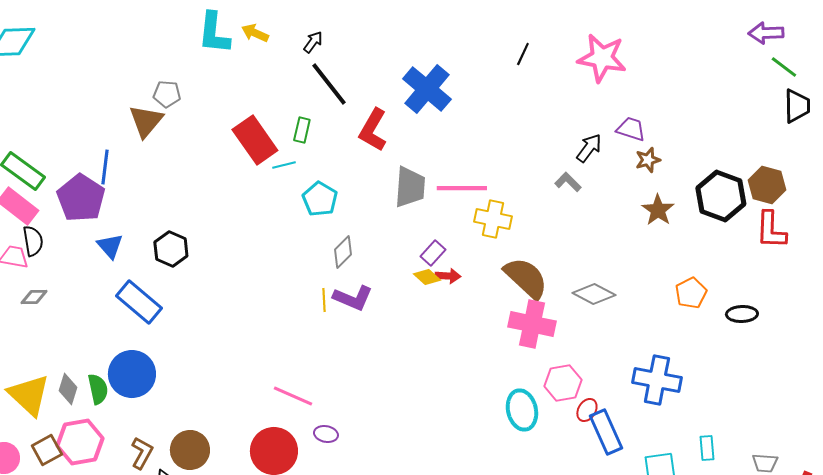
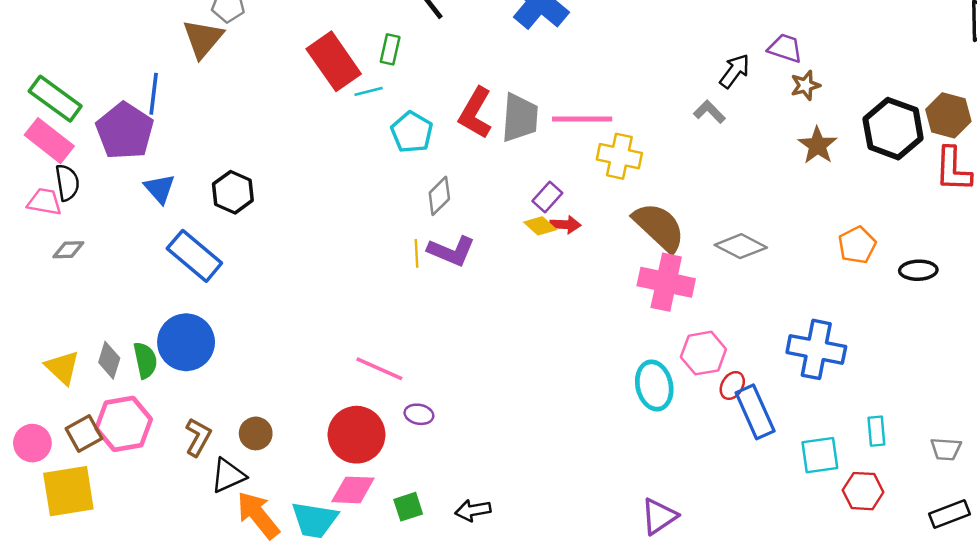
red L-shape: (373, 130) -> (475, 113), moved
yellow triangle: (29, 395) -> (62, 367), size x0.7
brown circle: (190, 450) -> (256, 433), size x0.7

